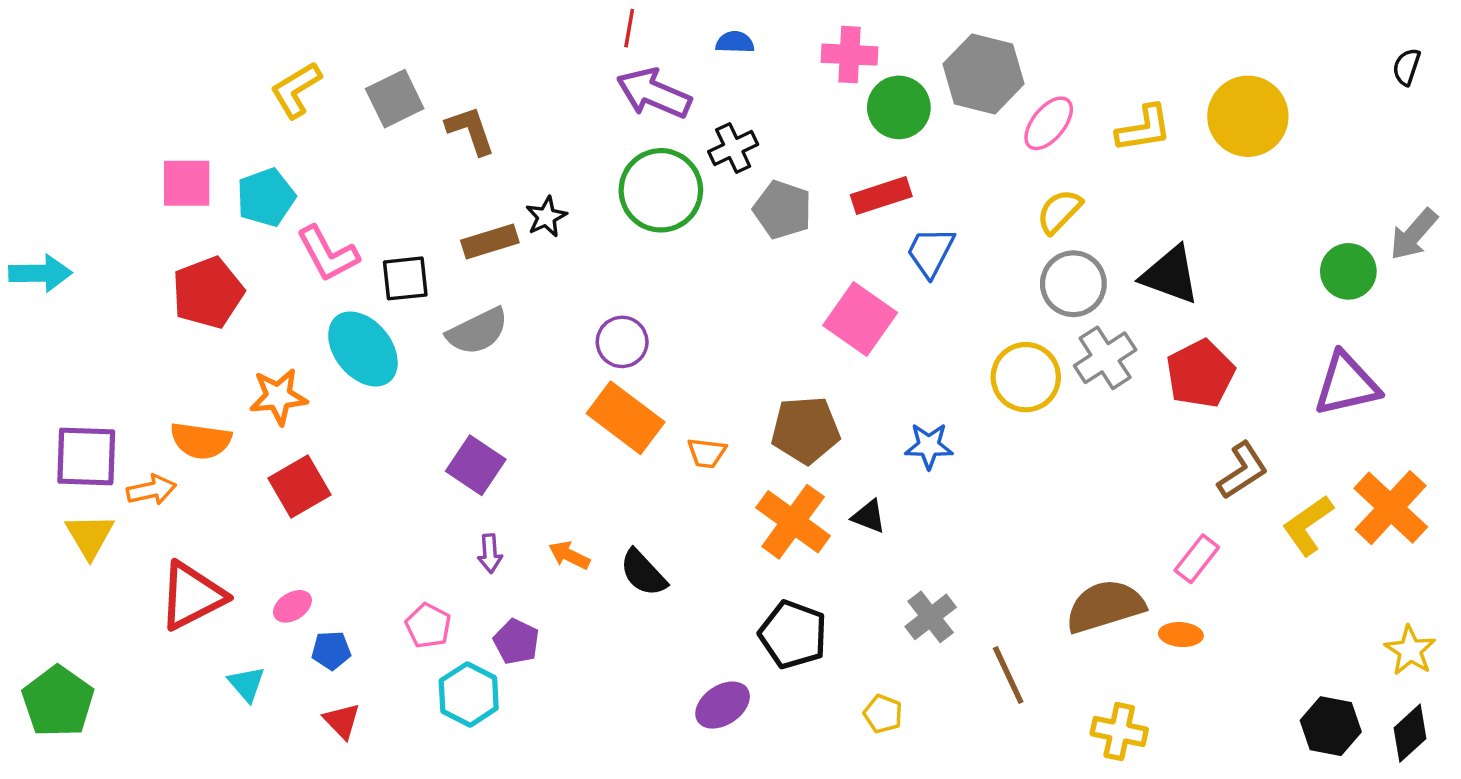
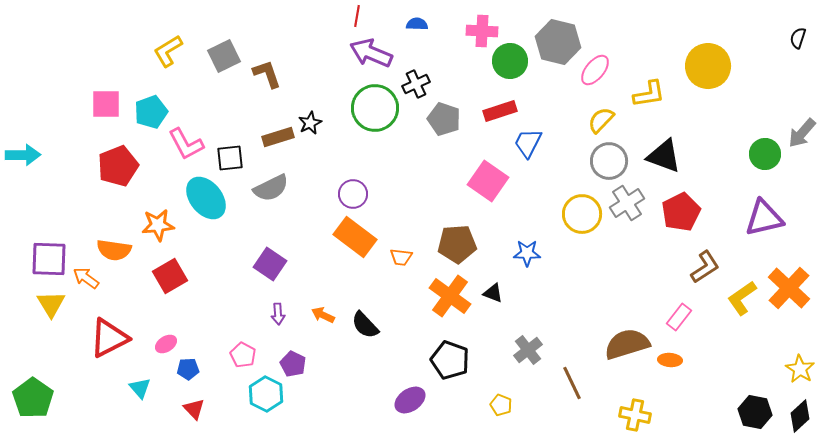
yellow L-shape: (1144, 129) -> (649, 94), moved
orange arrow: (151, 490) -> (86, 278), turned -132

